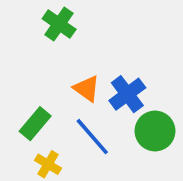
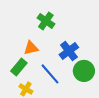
green cross: (59, 24) -> (46, 21), moved
orange triangle: (87, 89) -> (31, 48), moved, turned -49

